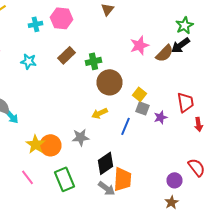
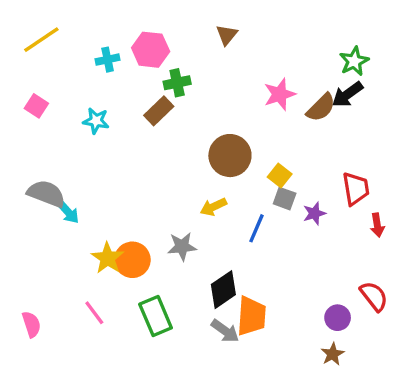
green cross: (94, 61) -> (177, 83), moved

